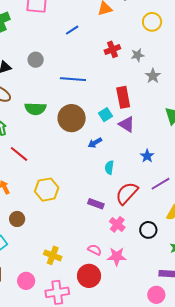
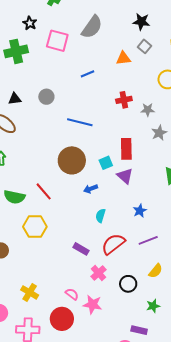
green semicircle: (35, 109) -> (14, 197), moved
red line: (19, 154) -> (44, 191), moved

